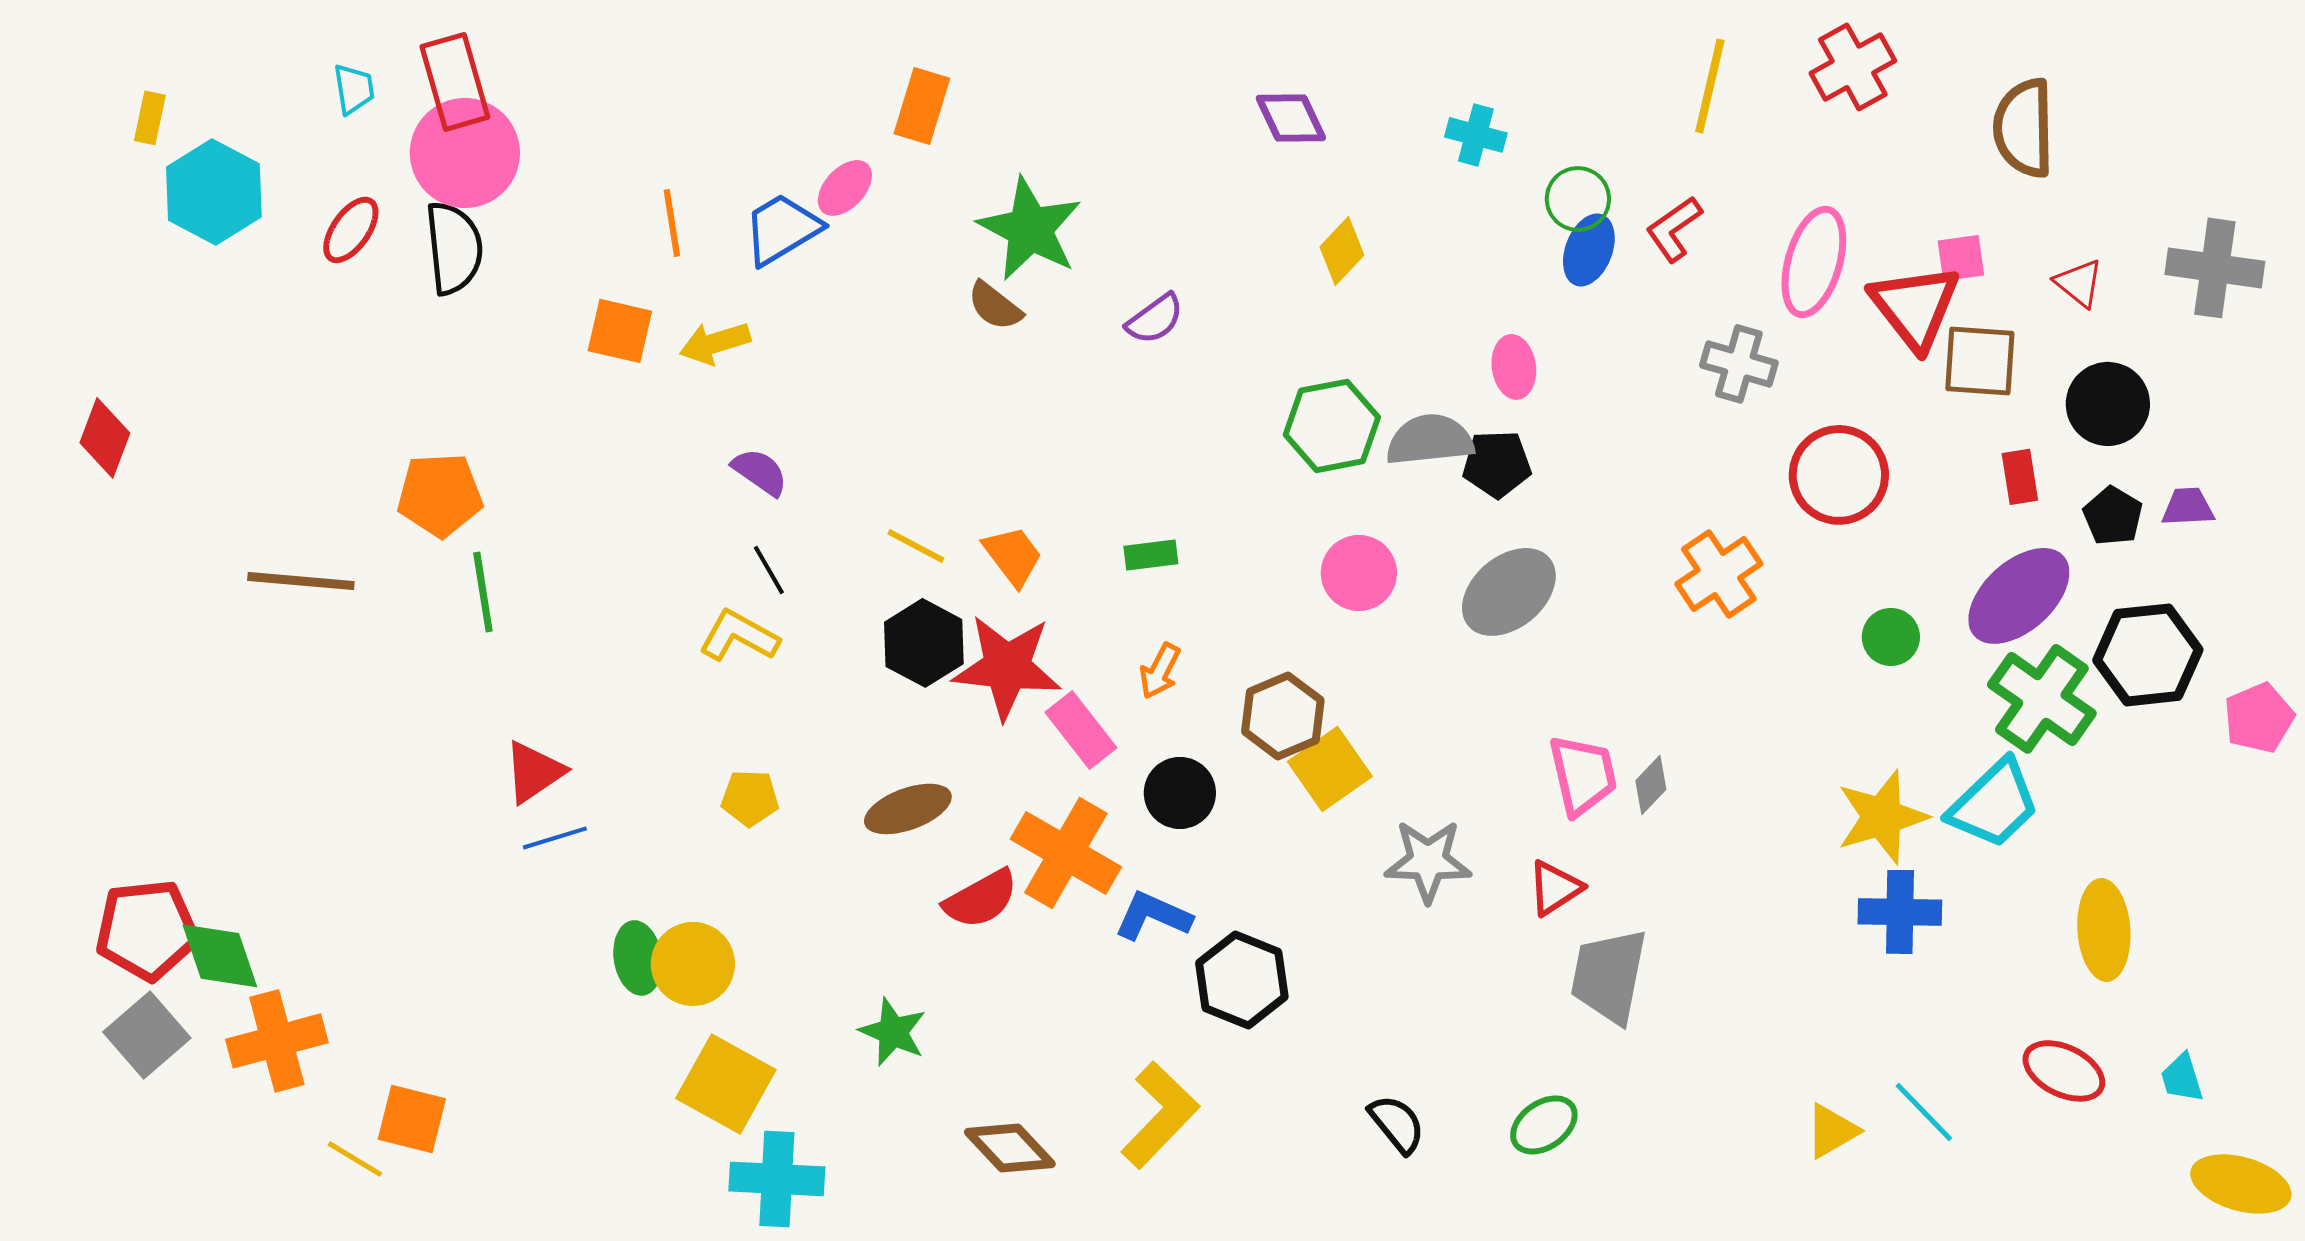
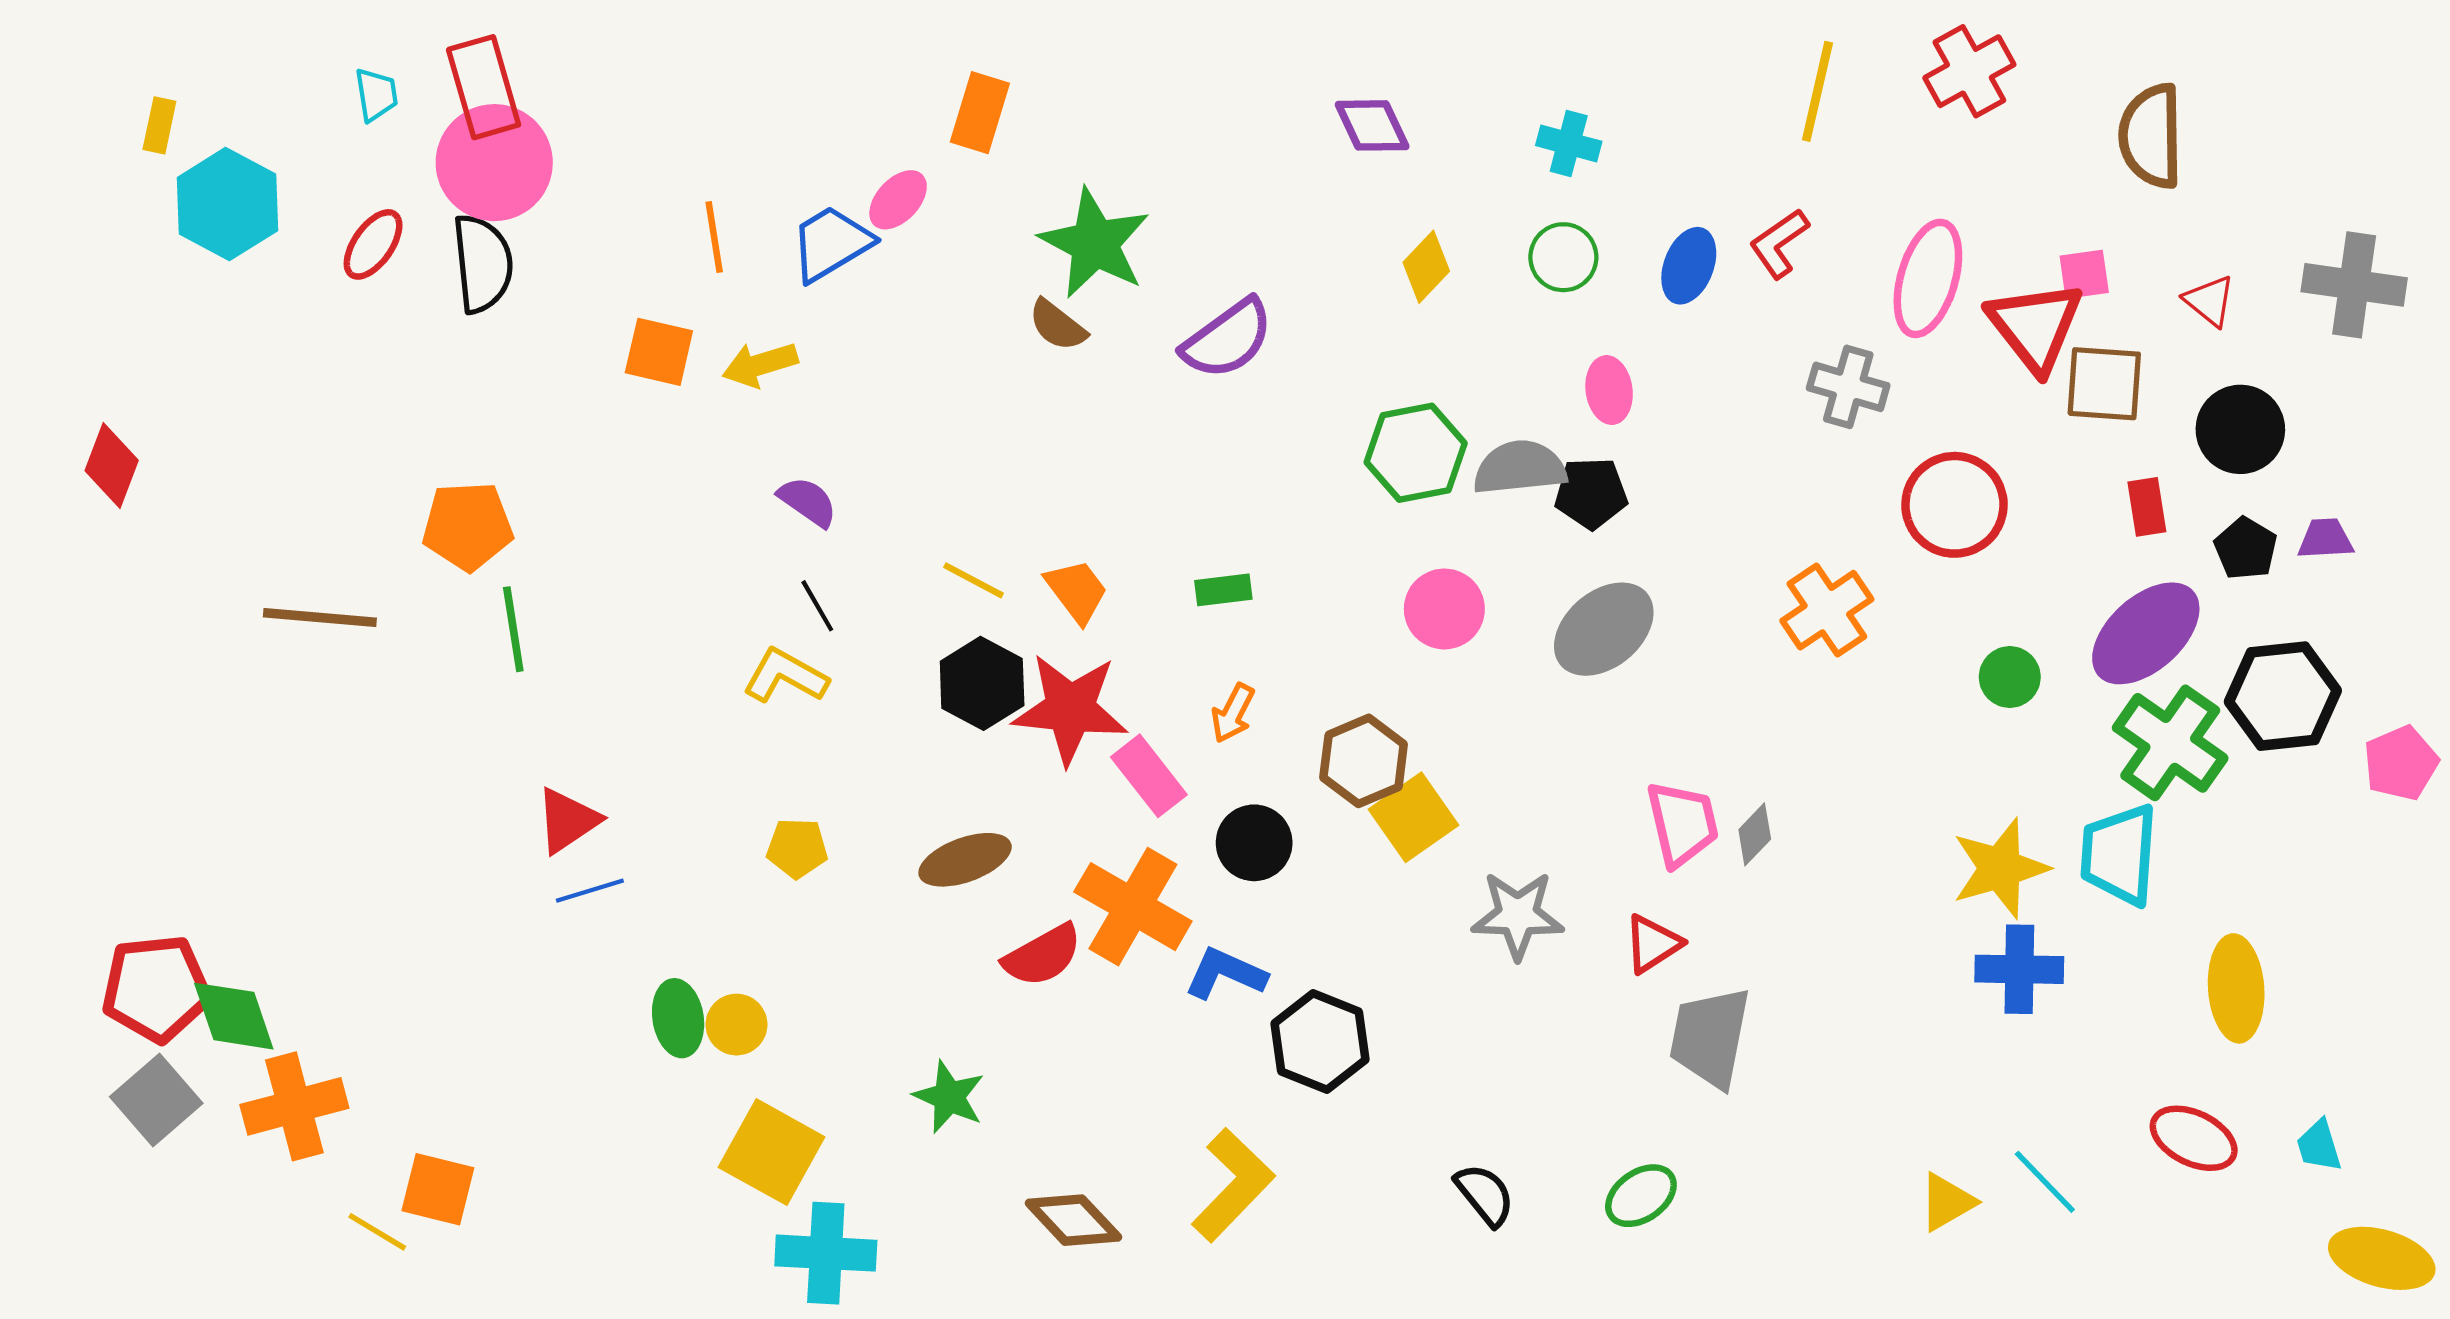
green circle: (1578, 199) -> (1563, 257), moved
purple semicircle: (1155, 319) -> (1228, 339), size x1.5
cyan trapezoid: (1994, 804) -> (2119, 854), turned 138
yellow circle: (693, 964) -> (737, 1025), size x0.7

